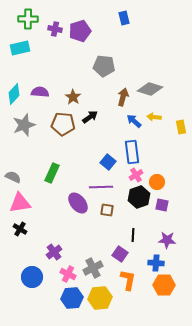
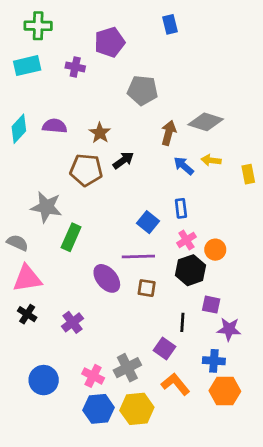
purple cross: (55, 29) -> (75, 67), moved
gray star: (24, 125) -> (46, 207), moved, turned 30
blue rectangle: (132, 152) -> (181, 208), size x0.6
purple square: (162, 205) -> (211, 305), moved
purple cross: (54, 252) -> (72, 322), moved
orange L-shape: (128, 280) -> (175, 384), turned -50

